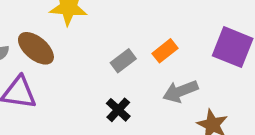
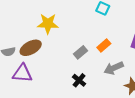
brown ellipse: (36, 48) -> (31, 48), turned -65

